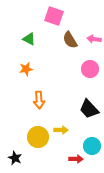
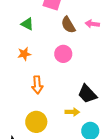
pink circle: (90, 69) -> (63, 54), moved
yellow arrow: (61, 130) -> (72, 112), moved

